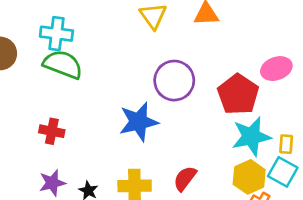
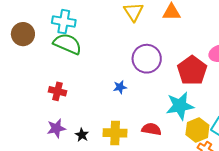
blue star: (139, 122) -> (120, 87), size x0.5
cyan star: (251, 136) -> (180, 106), moved
red semicircle: (185, 178) -> (151, 129), turned 60

